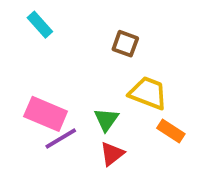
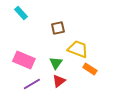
brown square: (125, 44) -> (58, 28), moved, turned -32
purple line: (61, 139) -> (32, 84), moved

